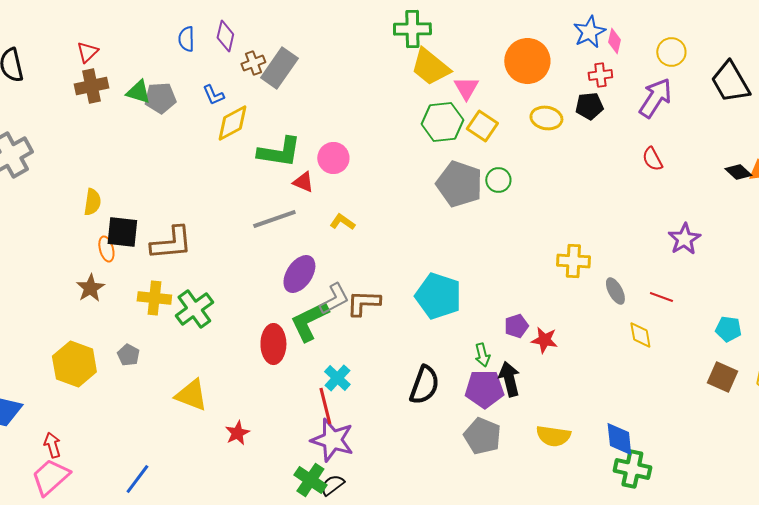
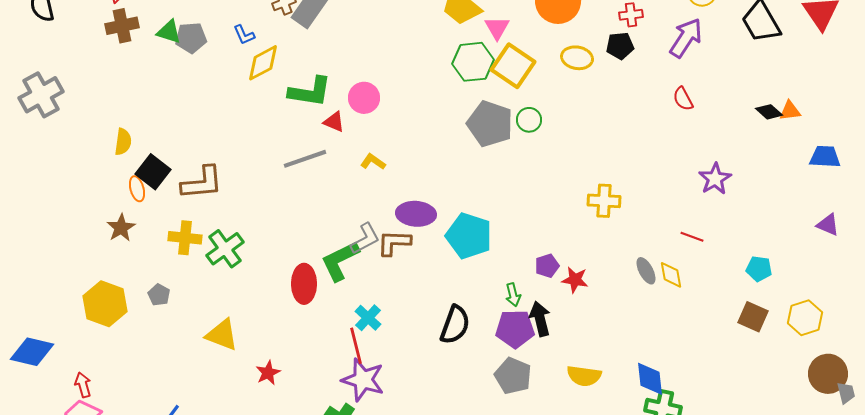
yellow square: (482, 126) -> (513, 66), size x1.4
black square: (122, 232) -> (153, 172), turned 32
purple ellipse: (299, 274) -> (416, 214), moved, turned 60
gray ellipse: (615, 291) -> (646, 271), moved

